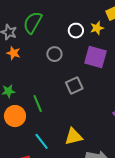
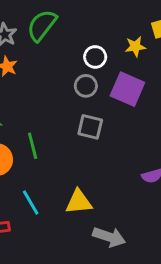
white circle: (76, 31) -> (95, 57), moved
gray circle: (54, 54) -> (86, 86), moved
gray square: (74, 86) -> (90, 127), turned 30

